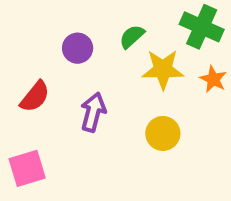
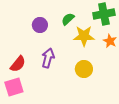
green cross: (202, 27) -> (104, 14), turned -35
red semicircle: (35, 97) -> (18, 64), moved

